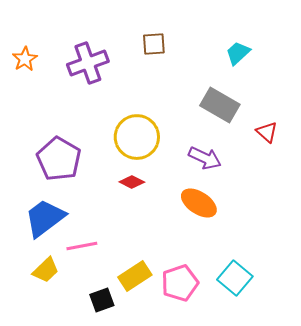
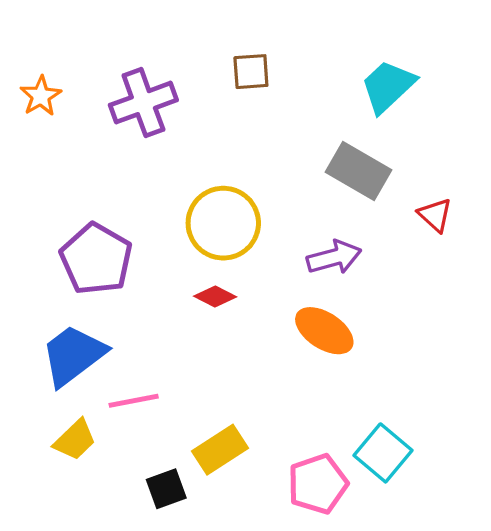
cyan trapezoid: (238, 53) -> (388, 86), size x1.4
purple arrow: (205, 158) -> (334, 257), turned -40
pink pentagon: (180, 283) -> (318, 484), moved

